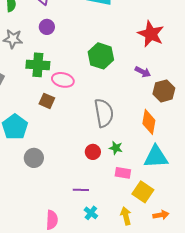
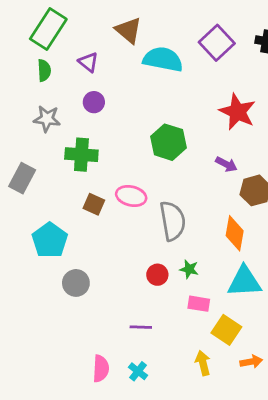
pink ellipse: (63, 80) -> (131, 196), moved
cyan cross: (91, 213) -> (138, 371), moved

